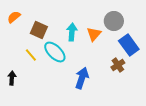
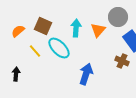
orange semicircle: (14, 17) -> (18, 31), moved
brown cross: (118, 65) -> (122, 61), turned -32

